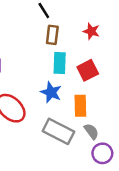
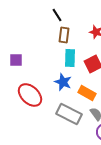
orange rectangle: (80, 106) -> (87, 93), turned -60

